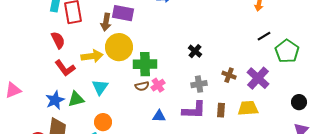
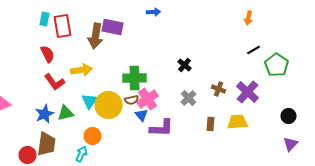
brown arrow: (106, 22) -> (96, 36), size x1.4
yellow circle: (119, 47) -> (108, 105), moved
gray cross: (199, 84) -> (188, 98), turned -35
pink cross: (158, 85) -> (148, 99), size x1.5
purple L-shape: (194, 110) -> (162, 128), moved
blue triangle: (159, 116) -> (142, 115), moved, turned 48

